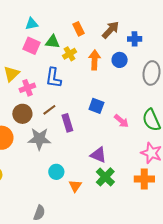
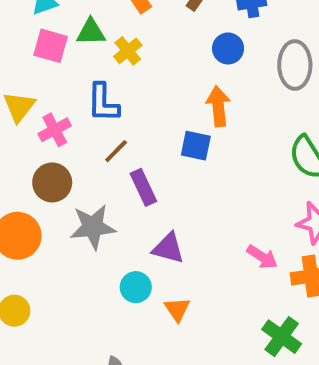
orange arrow: (95, 60) -> (218, 106), moved
brown line: (49, 110) -> (116, 151), moved
pink arrow: (121, 121) -> (262, 257), moved
purple triangle: (98, 155) -> (168, 248), moved
green cross: (105, 177) -> (282, 337), moved

